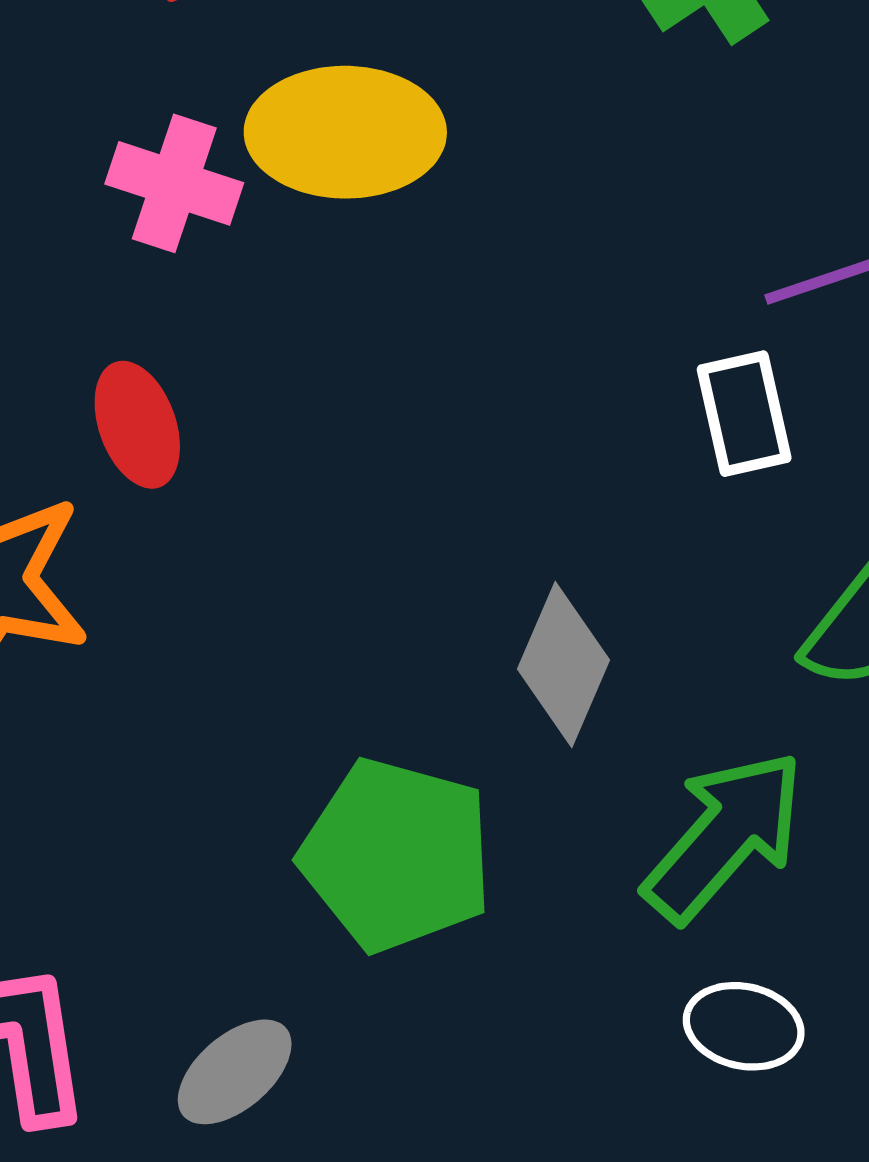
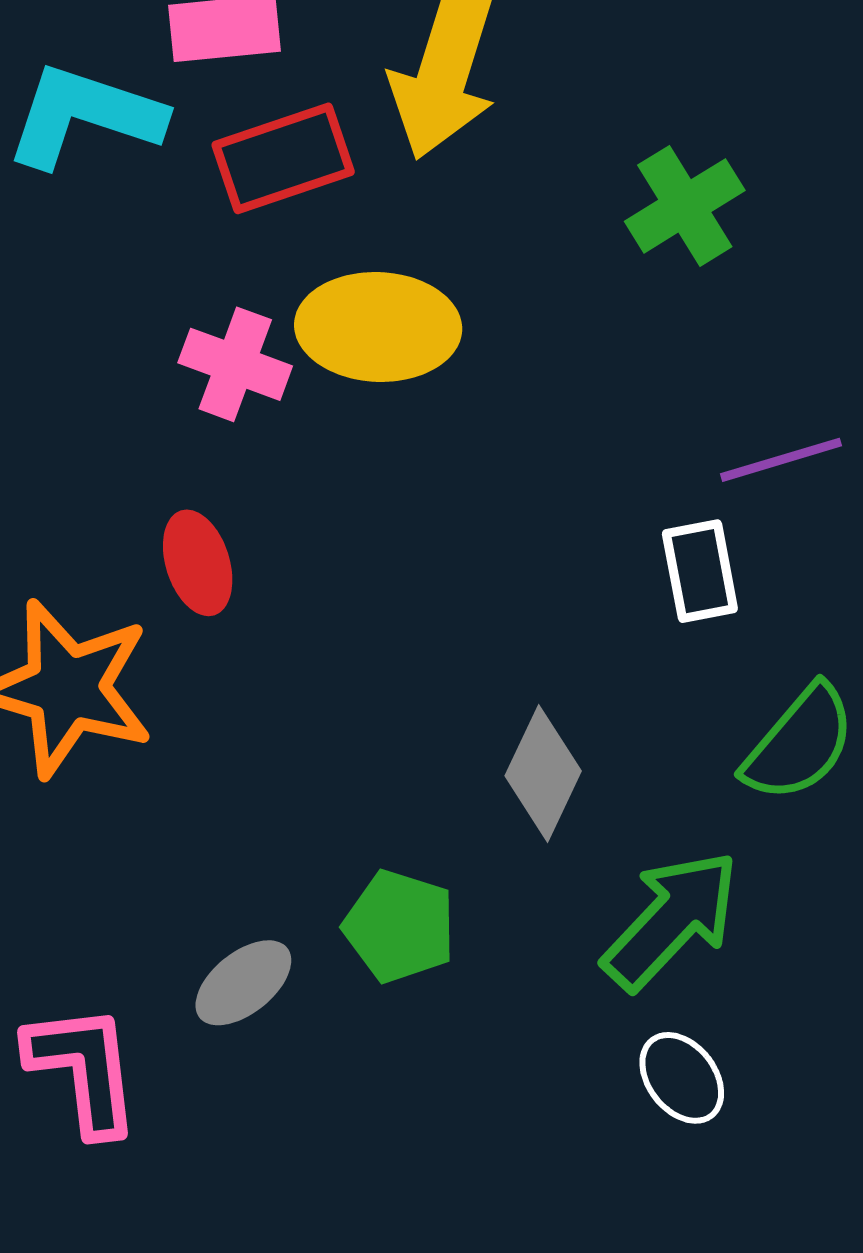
green pentagon: (396, 855) -> (400, 926), size x0.7
white ellipse: (744, 1026) -> (682, 1078), turned 38
gray ellipse: (235, 1072) -> (243, 983), moved

